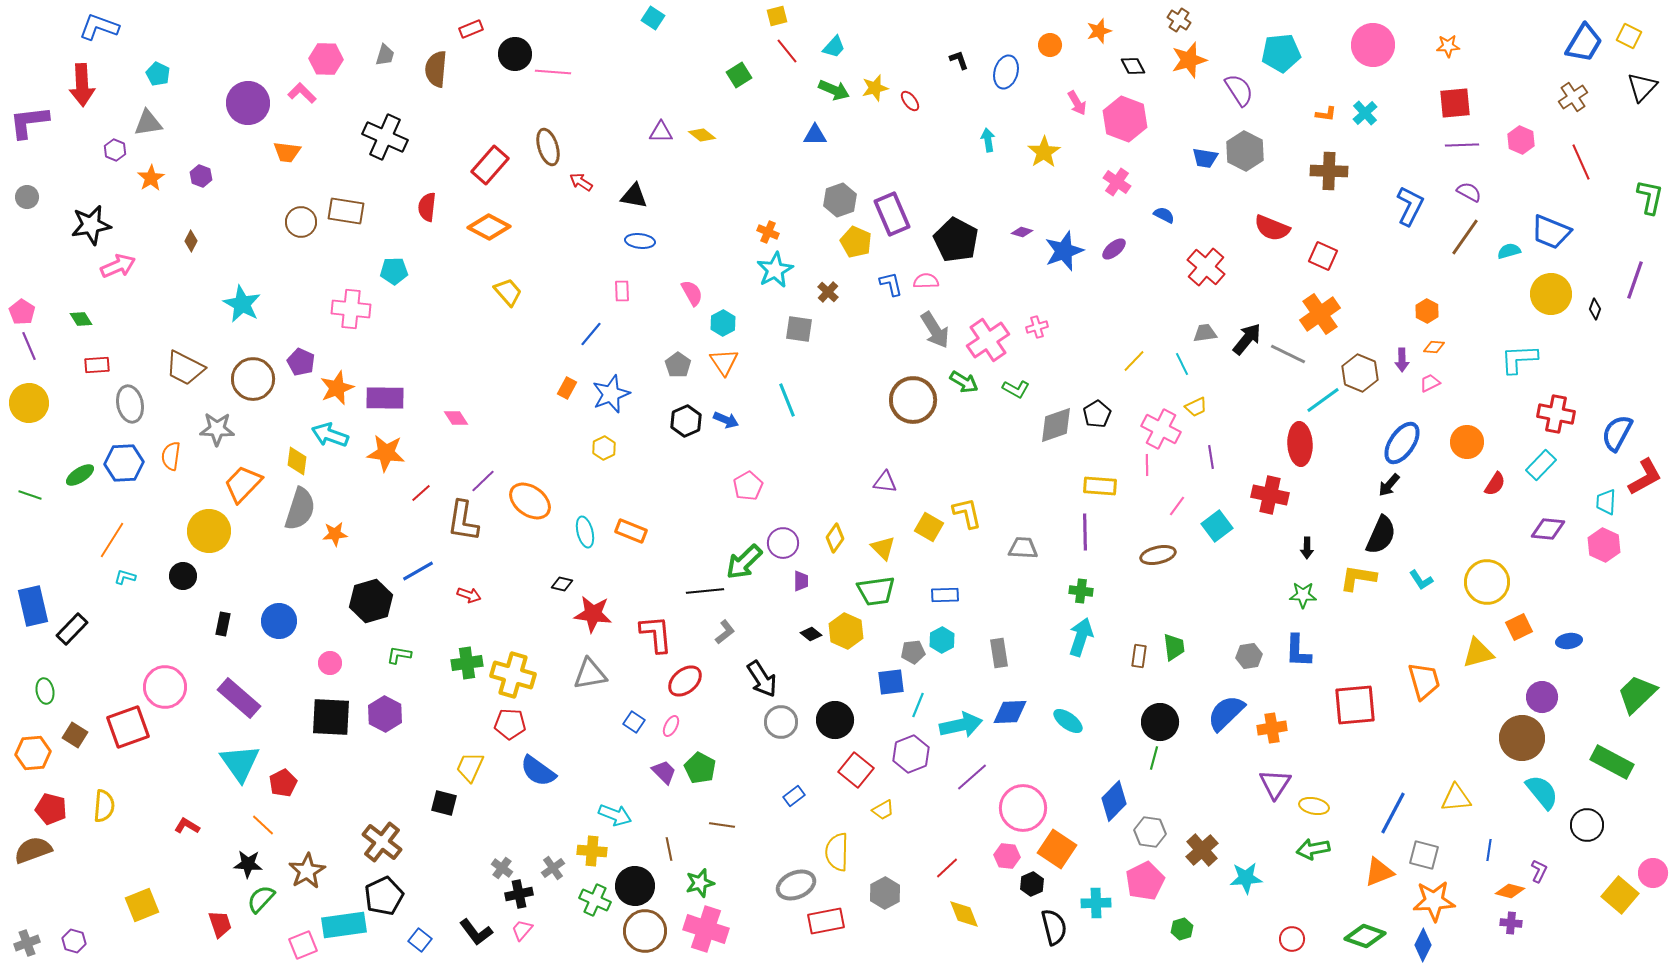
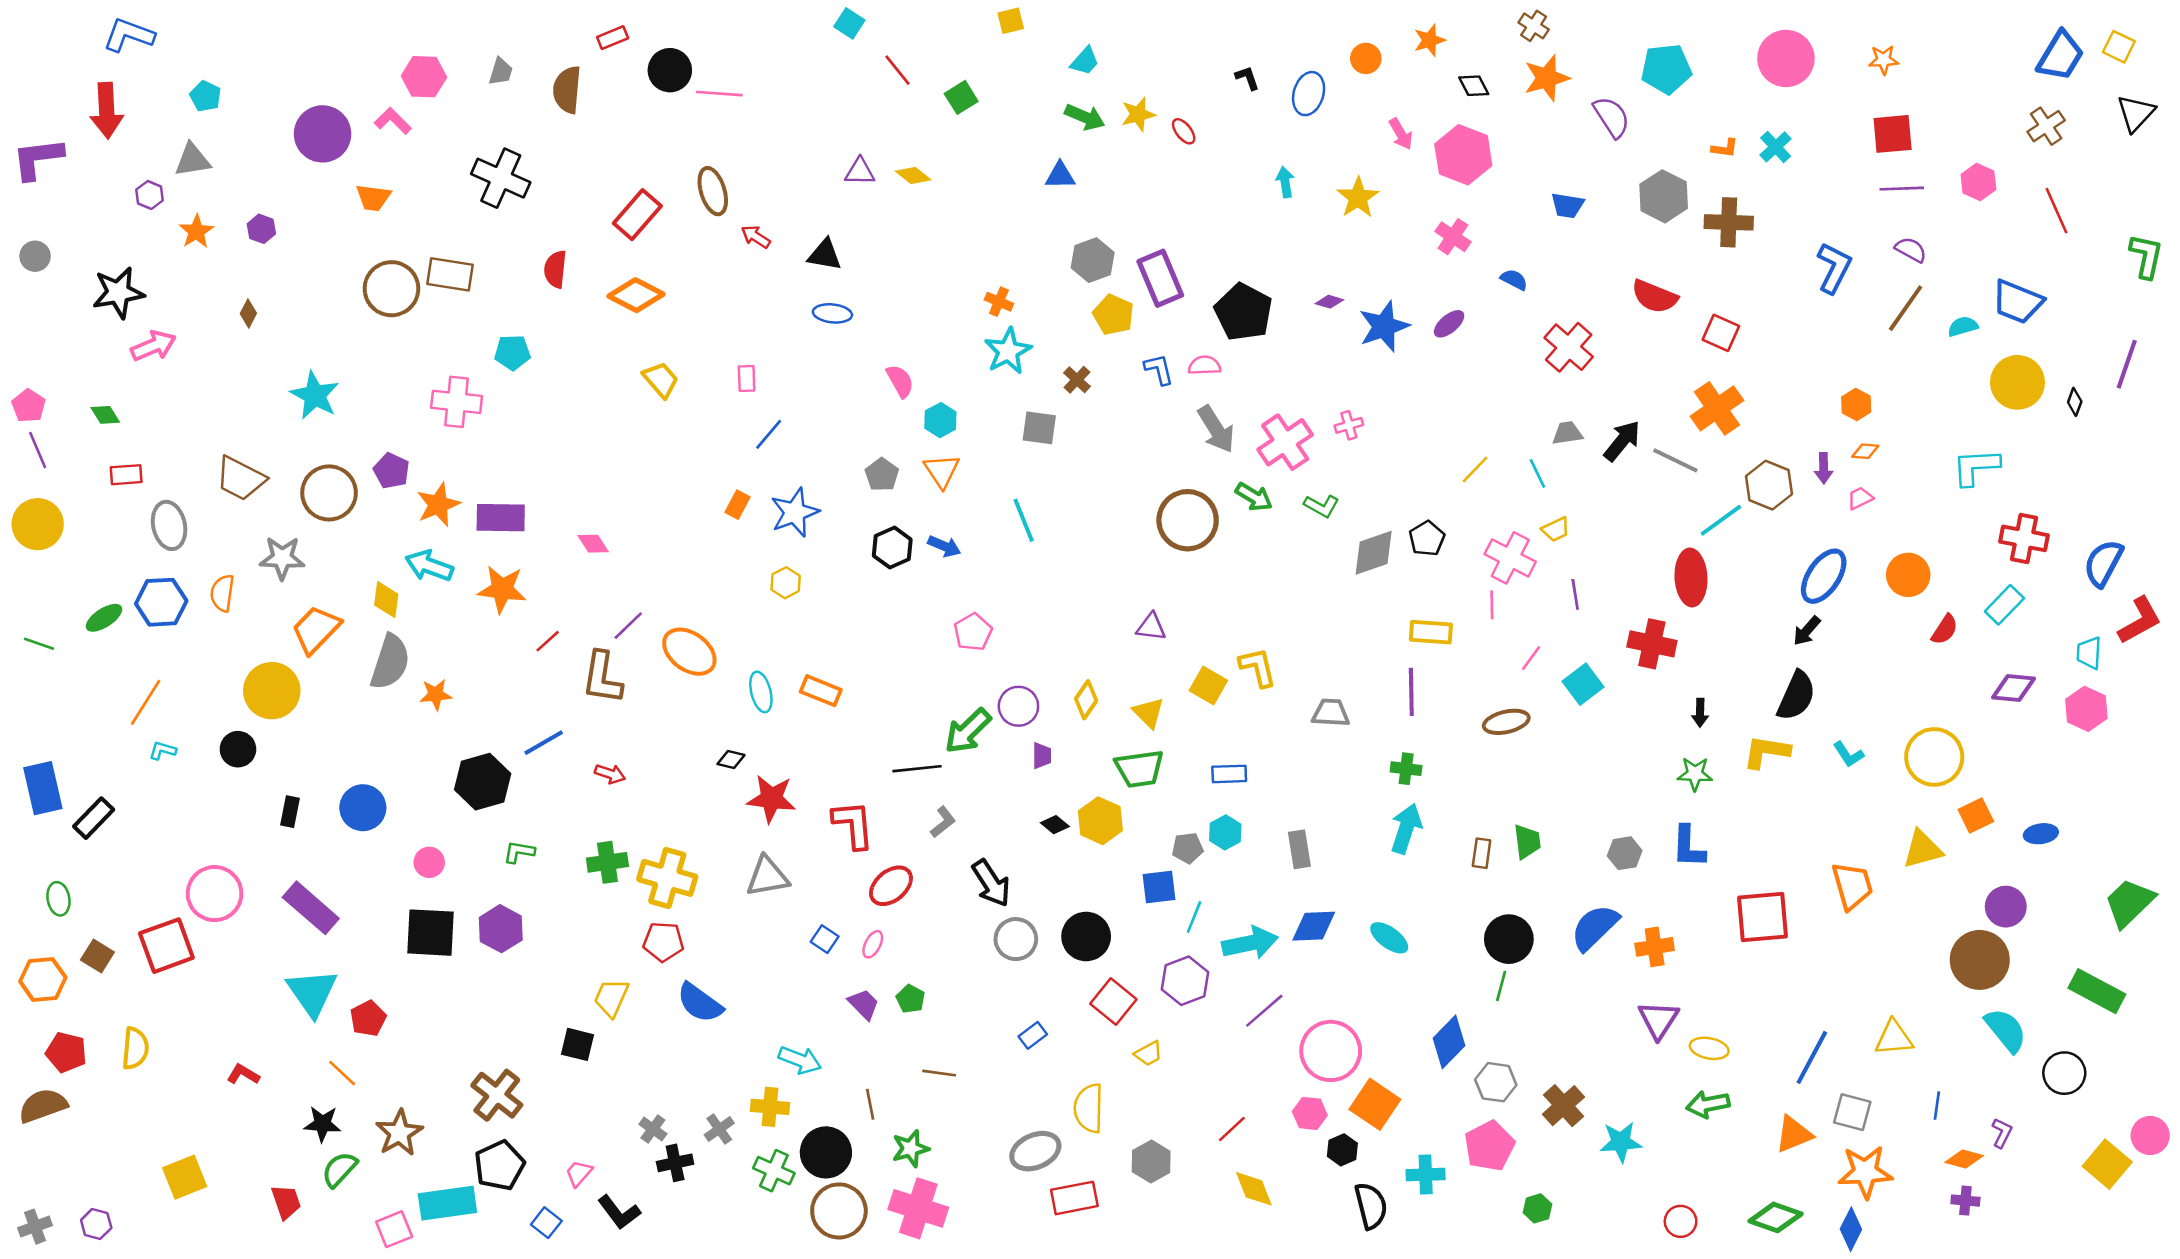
red line: (787, 51) -> (897, 70), moved
gray hexagon: (1245, 151) -> (1664, 196), moved
brown circle: (301, 222) -> (391, 289), size x1.4
pink rectangle: (622, 291) -> (747, 378), moved
green pentagon: (700, 768) -> (910, 999), size x0.7
pink trapezoid: (522, 930) -> (579, 1173), moved

